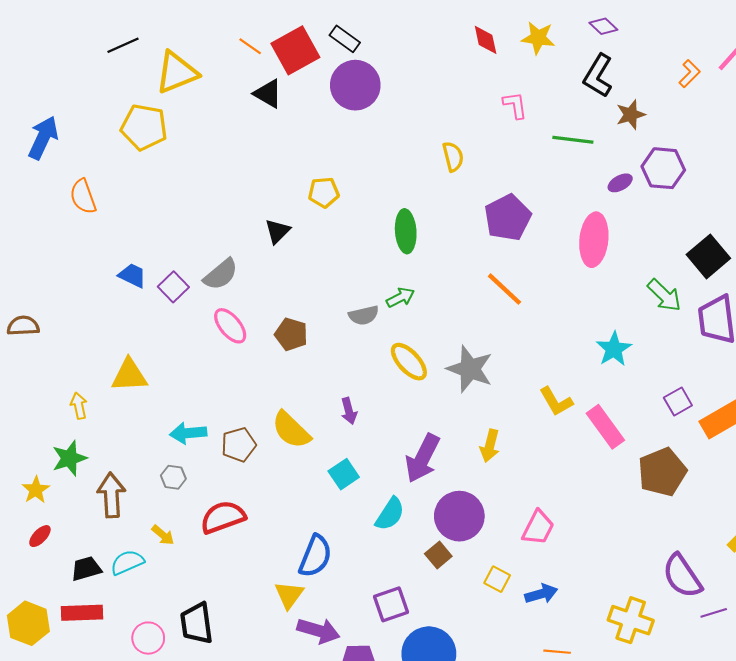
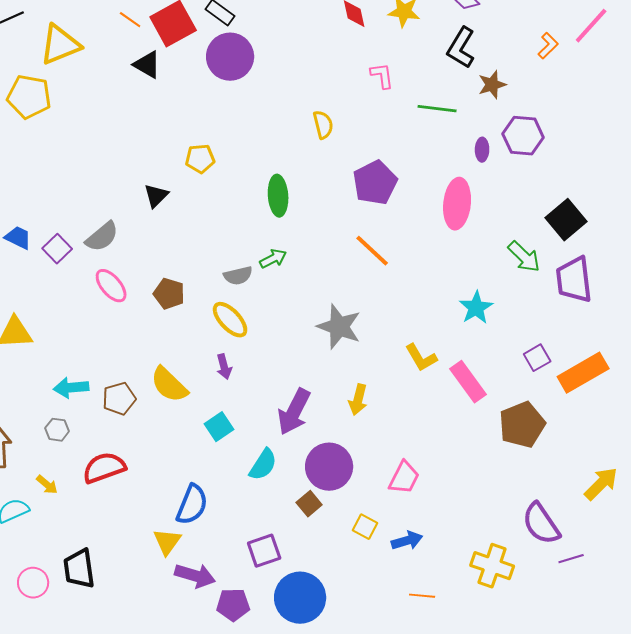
purple ellipse: (620, 183) -> (482, 150), turned -60
yellow ellipse: (409, 362) -> (230, 320), moved

